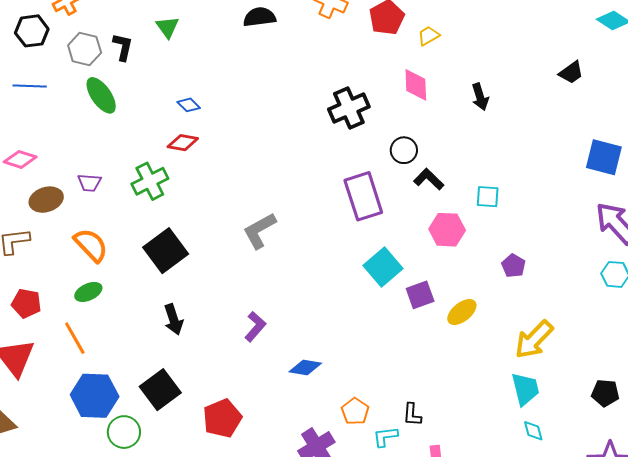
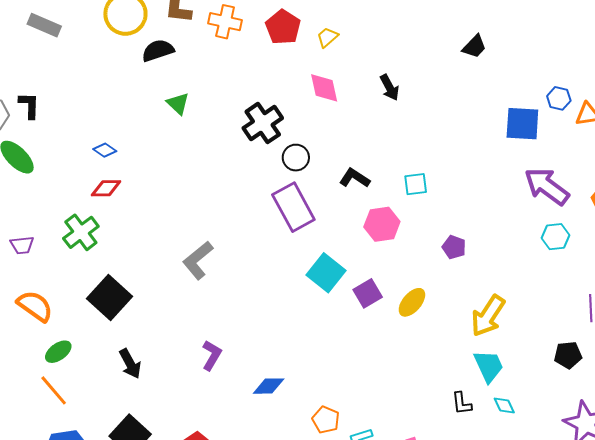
green triangle: (167, 27) -> (178, 104), moved
black circle: (404, 150) -> (296, 158), moved
green ellipse: (88, 292) -> (58, 352), moved
orange line: (75, 338) -> (54, 390), moved
black L-shape: (412, 415) -> (462, 403), moved

